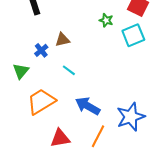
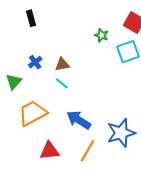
brown triangle: (62, 40) -> (62, 64), moved

